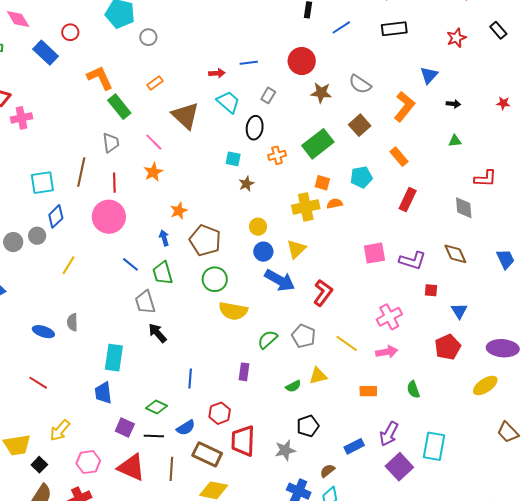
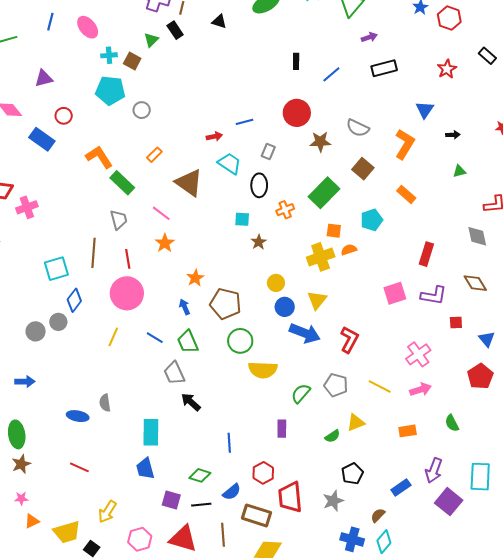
red rectangle: (408, 200) -> (426, 254), moved
yellow line: (69, 265) -> (113, 337), moved

